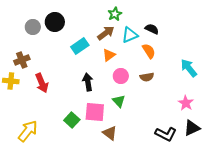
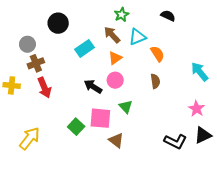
gray circle: (33, 27) -> (27, 44), moved
black semicircle: (152, 29) -> (168, 16), moved
brown arrow: (106, 33) -> (112, 35), turned -96
brown cross: (22, 60) -> (36, 63), moved
pink circle: (121, 76) -> (115, 80), moved
brown semicircle: (147, 77) -> (155, 81), turned -88
black arrow: (88, 82) -> (93, 86), turned -48

